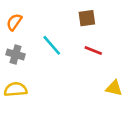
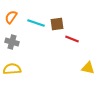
brown square: (87, 18) -> (57, 24), moved
cyan line: (52, 45) -> (36, 23), moved, turned -30

